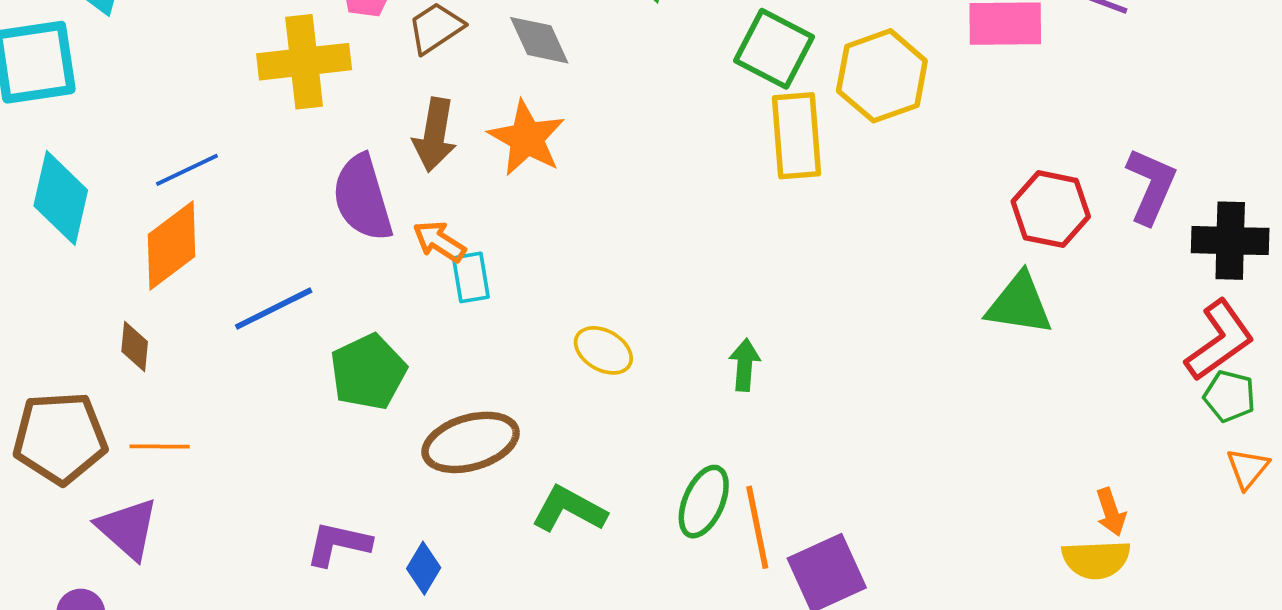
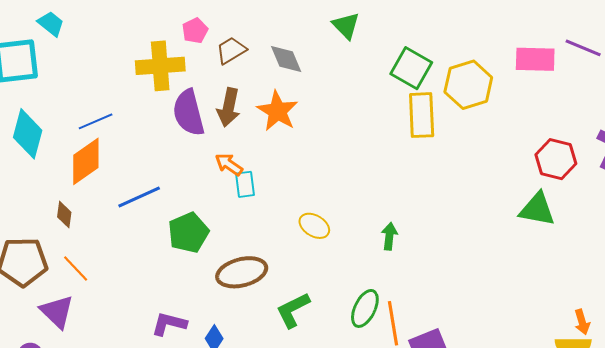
purple semicircle: (362, 198) -> (189, 113), moved
orange line: (160, 447) -> (76, 268), turned 44
green L-shape: (569, 509) -> (293, 310), turned -57

